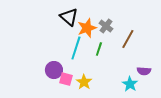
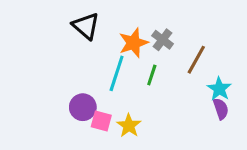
black triangle: (69, 17) -> (86, 26), moved
purple semicircle: (144, 71) -> (221, 109), turned -112
cyan star: (130, 84) -> (219, 89), moved

